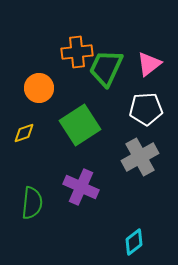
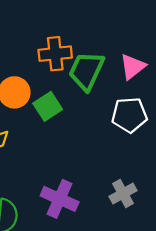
green square: (80, 125) -> (48, 106), moved, size x0.7
gray cross: (140, 157) -> (123, 194), moved, size x0.7

